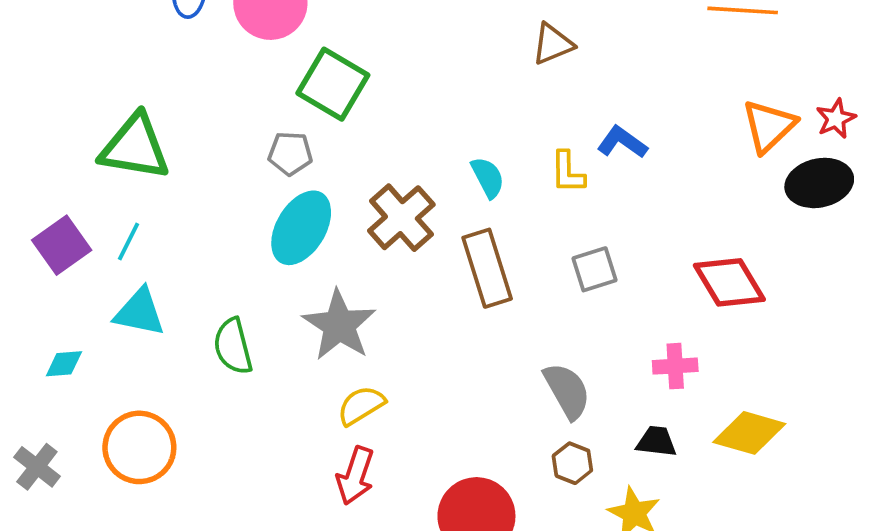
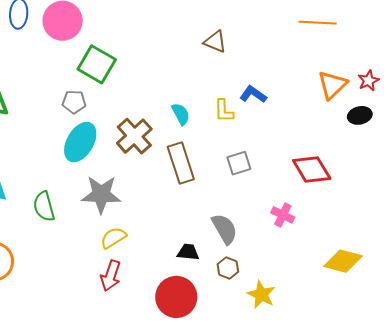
brown triangle: (553, 44) -> (215, 42), turned 45
black ellipse: (819, 183) -> (360, 115), size x0.7
gray star: (339, 325) -> (101, 194), turned -30
pink cross: (675, 366) -> (283, 215), turned 30
yellow diamond: (749, 433) -> (343, 261), moved
black trapezoid: (656, 441) -> (188, 252), moved

